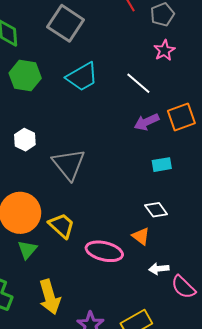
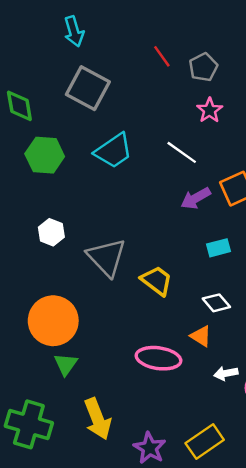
yellow trapezoid: (62, 226) -> (157, 281), moved

